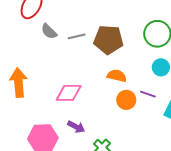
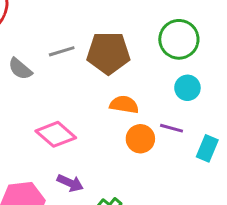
gray semicircle: (49, 31) -> (20, 69), moved
pink diamond: (69, 93) -> (56, 134), turned 44

